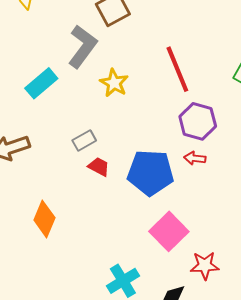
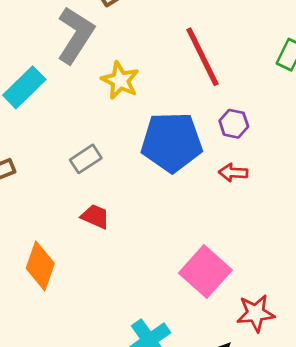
purple hexagon: (198, 121) -> (234, 124), size x0.6
red trapezoid: (99, 167) -> (95, 216), moved
blue pentagon: (151, 173) -> (172, 142), moved

